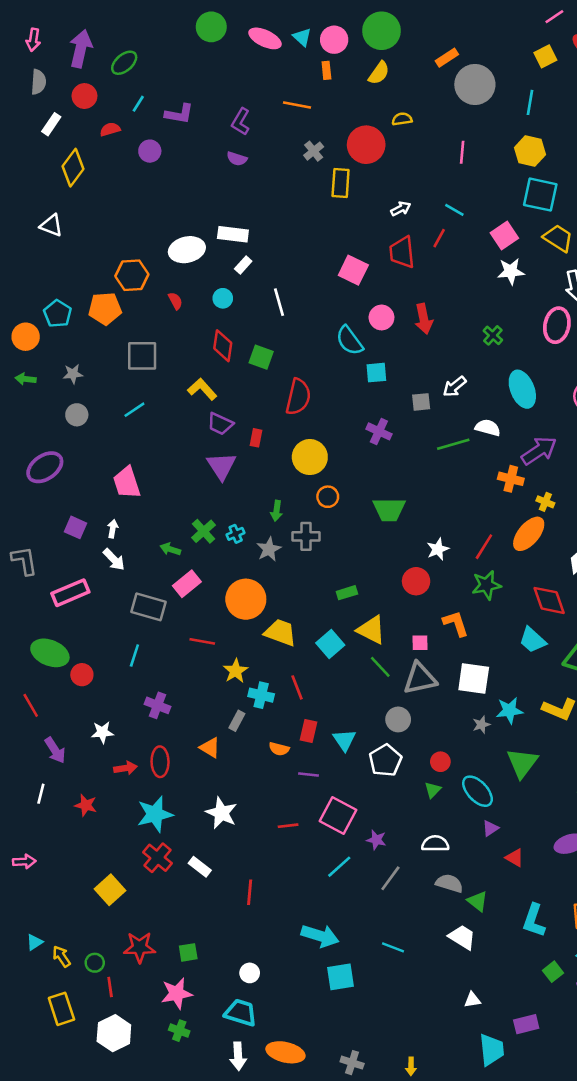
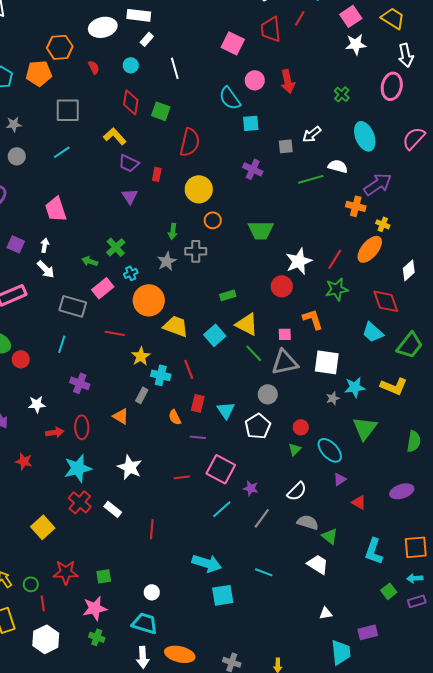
purple triangle: (221, 466) -> (130, 196), size x0.7
cyan cross: (236, 534) -> (131, 273), moved
white star: (438, 549) -> (299, 261), size x1.5
orange semicircle: (279, 749) -> (175, 417), turned 49
white semicircle: (435, 844) -> (297, 491), turned 135

